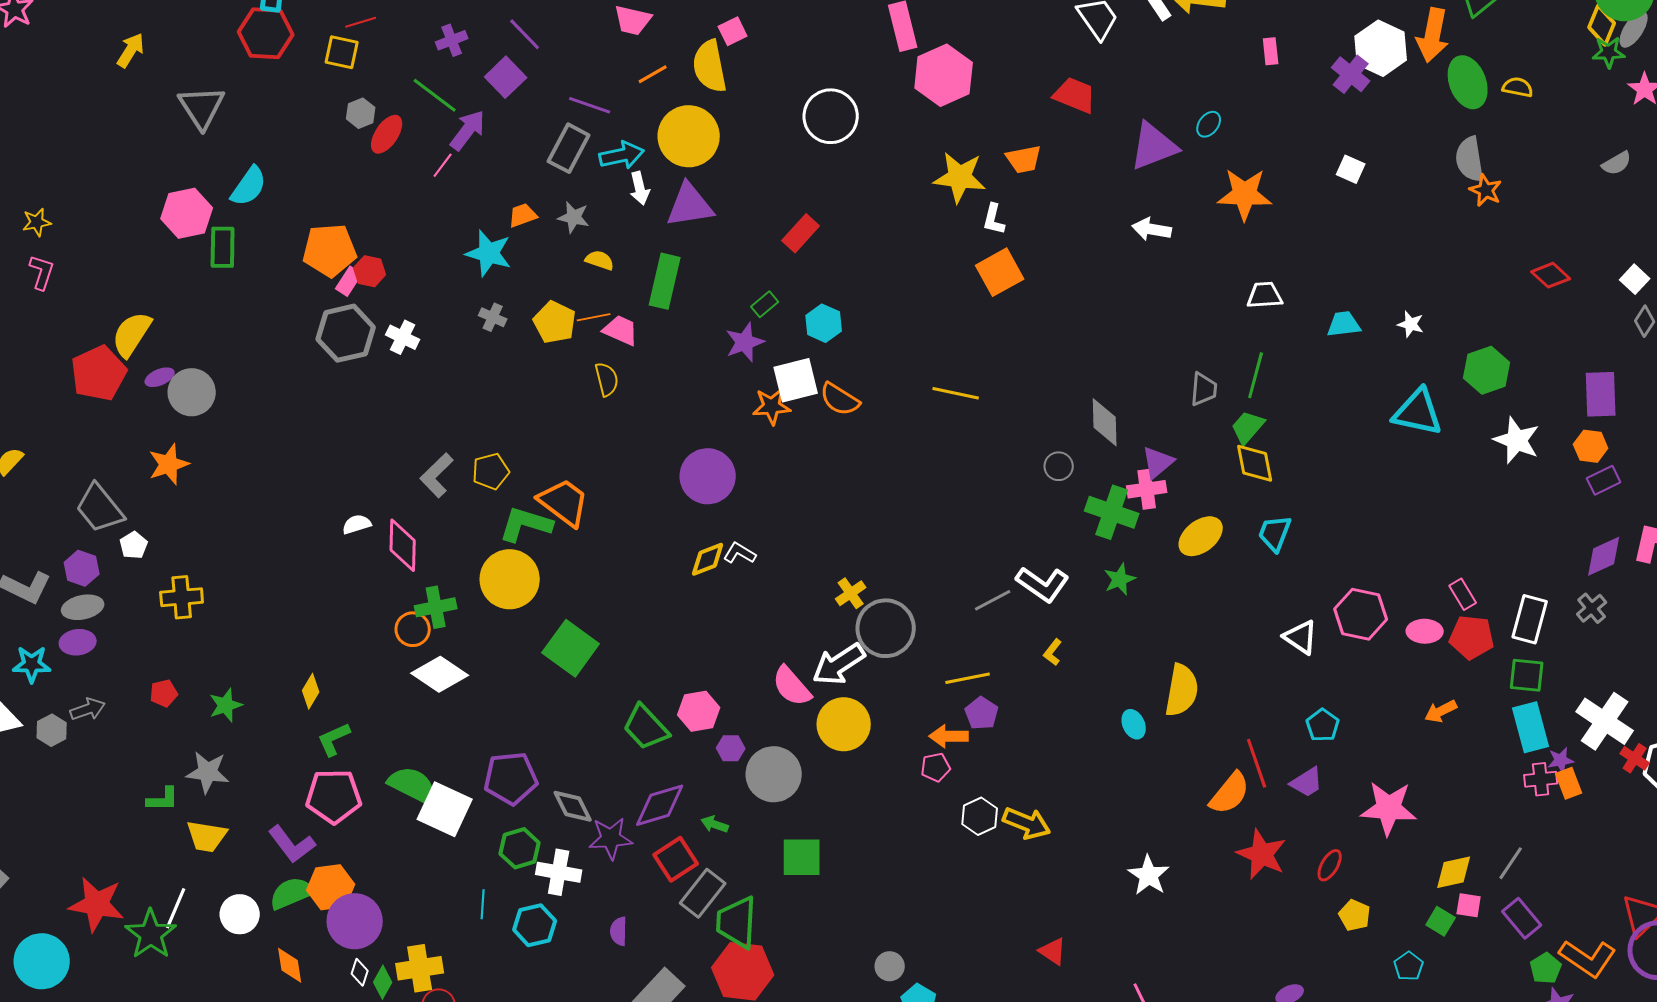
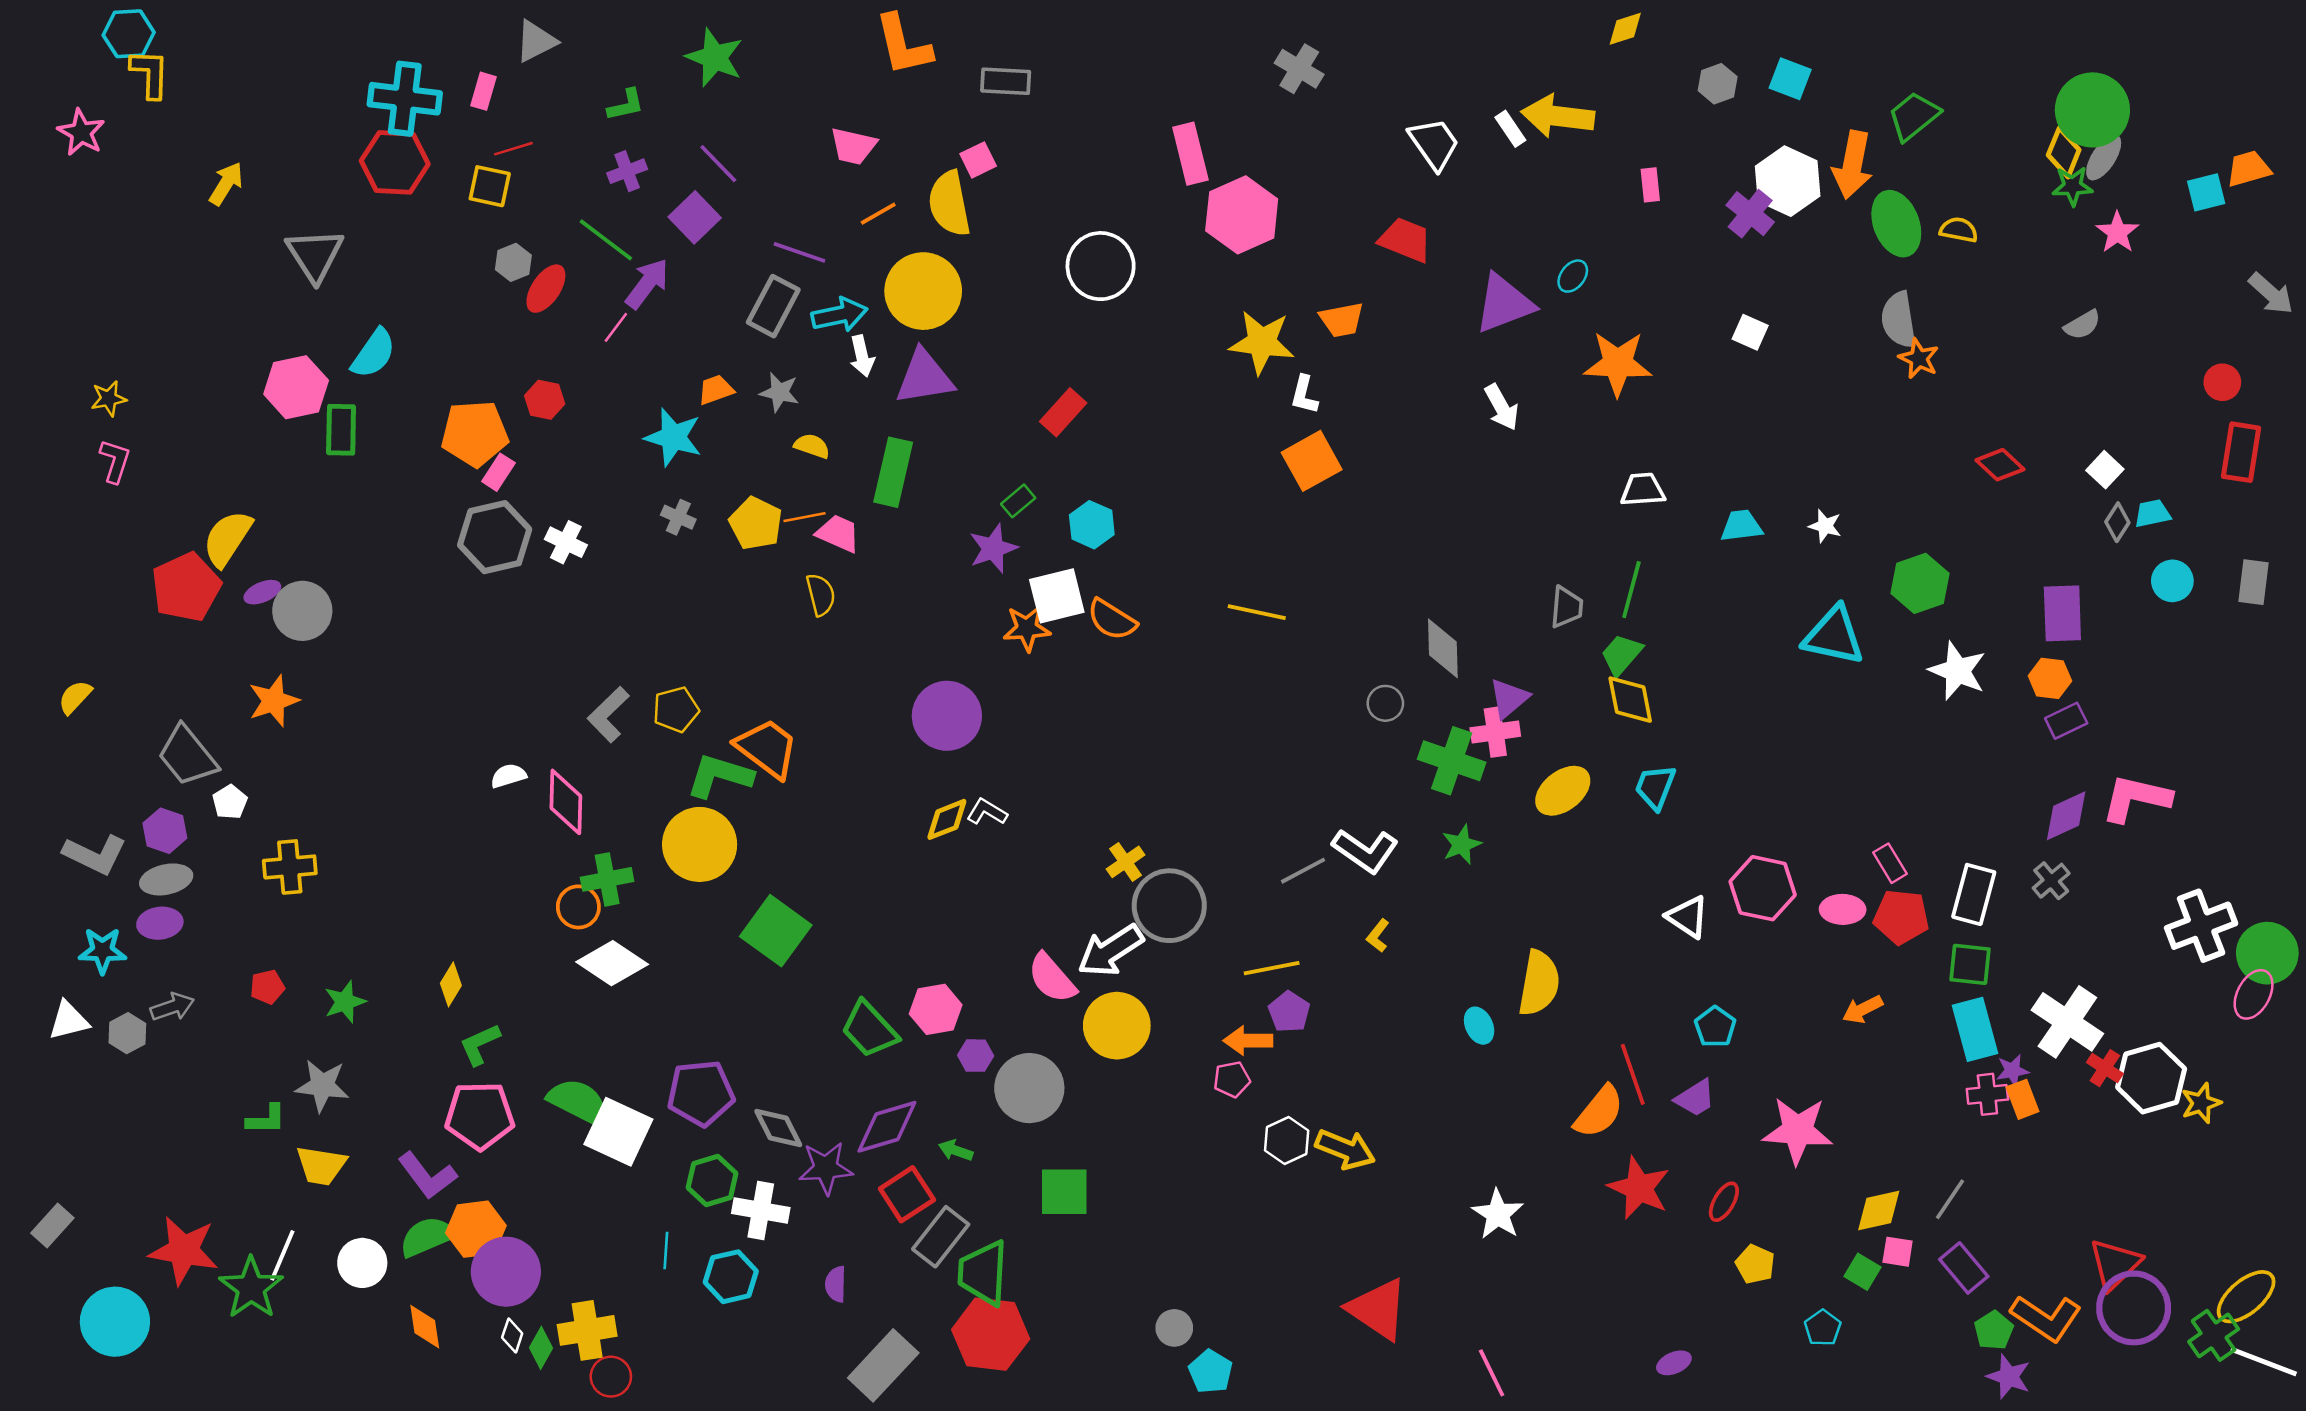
white arrow: (1152, 229) -> (1502, 407), turned -129
red hexagon: (370, 271) -> (545, 400), moved
red triangle: (1053, 951) -> (1378, 1309), size x1.8

